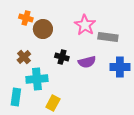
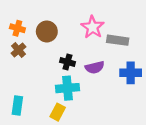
orange cross: (26, 18) -> (17, 28), moved
brown cross: (24, 57) -> (19, 50), moved
cyan cross: (37, 79) -> (67, 88), moved

